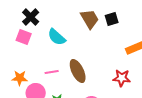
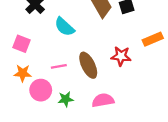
pink square: (24, 37) -> (21, 44), moved
red star: (122, 78) -> (121, 56), moved

